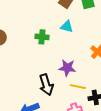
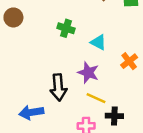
cyan triangle: (67, 26) -> (98, 42), moved

